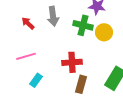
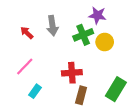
green cross: (83, 25) -> (83, 35), turned -36
pink line: (26, 56) -> (25, 67), turned -30

